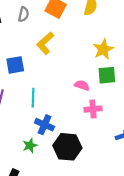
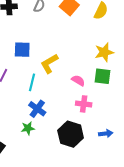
yellow L-shape: (45, 43) -> (49, 64), moved
green star: (30, 145) -> (28, 128), moved
black hexagon: (67, 147) -> (71, 134), moved

